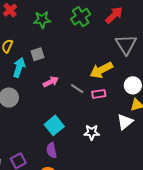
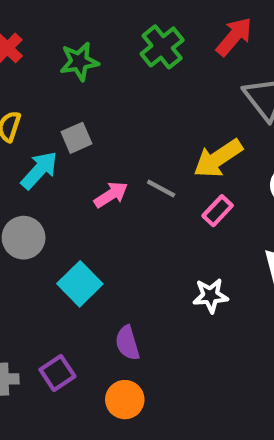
cyan arrow: (19, 67) -> (39, 170), turned 30
gray line: (77, 89) -> (161, 189), moved
pink rectangle: (99, 94) -> (218, 211), turned -32
cyan square: (54, 125) -> (80, 284), moved

